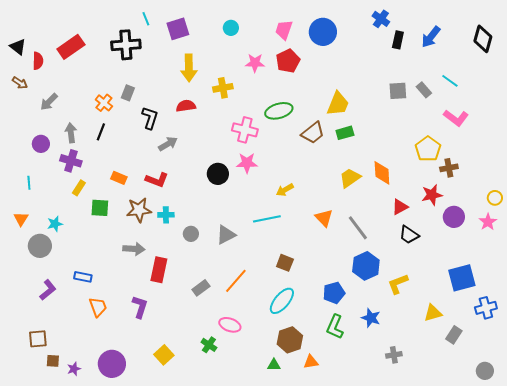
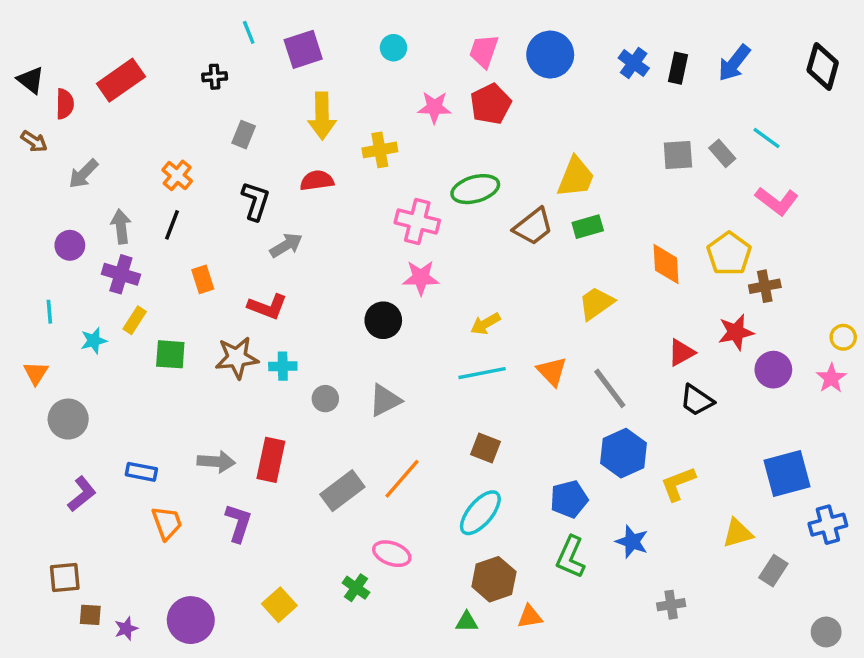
blue cross: (381, 19) -> (634, 63), moved
black cross: (126, 45) -> (215, 77), size x0.5
gray rectangle: (128, 93) -> (244, 135), moved
orange diamond: (382, 173) -> (666, 264), moved
black circle: (218, 174) -> (383, 320), moved
orange rectangle: (119, 178) -> (203, 279), moved, turned 49
cyan line: (267, 219) -> (482, 373), moved
cyan star: (55, 224) -> (94, 341), moved
gray arrow: (134, 249) -> (216, 462), moved
gray rectangle: (201, 288) -> (342, 491), size x1.4

